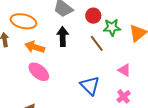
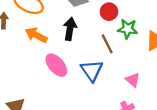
pink ellipse: (39, 72) -> (56, 65), moved
blue triangle: (90, 86) -> (92, 71), moved

